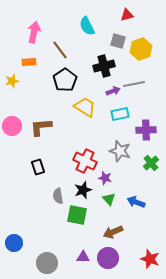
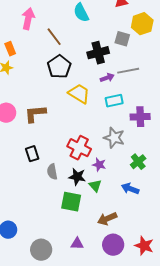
gray square: (118, 41) -> (122, 39), moved
yellow hexagon: (141, 49) -> (142, 24), moved
orange rectangle: (29, 62) -> (10, 49), moved, turned 72
green cross: (151, 163) -> (138, 162), moved
black star: (83, 190) -> (77, 177), turned 30
gray semicircle: (58, 196) -> (52, 172), moved
green triangle: (109, 199) -> (95, 186), moved
purple circle: (108, 258) -> (113, 245), moved

